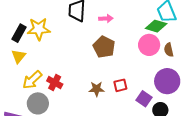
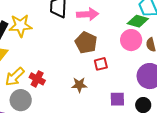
pink arrow: (106, 18) -> (88, 14), size x1.5
red square: (120, 85) -> (101, 64), moved
purple square: (144, 99) -> (117, 99), moved, turned -35

